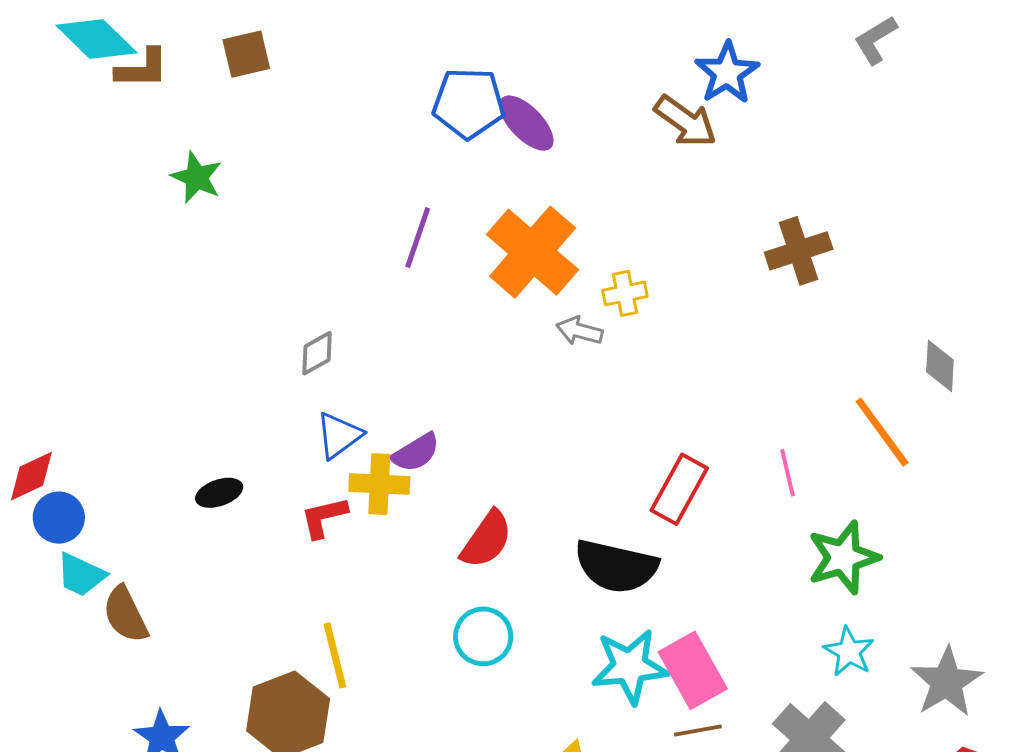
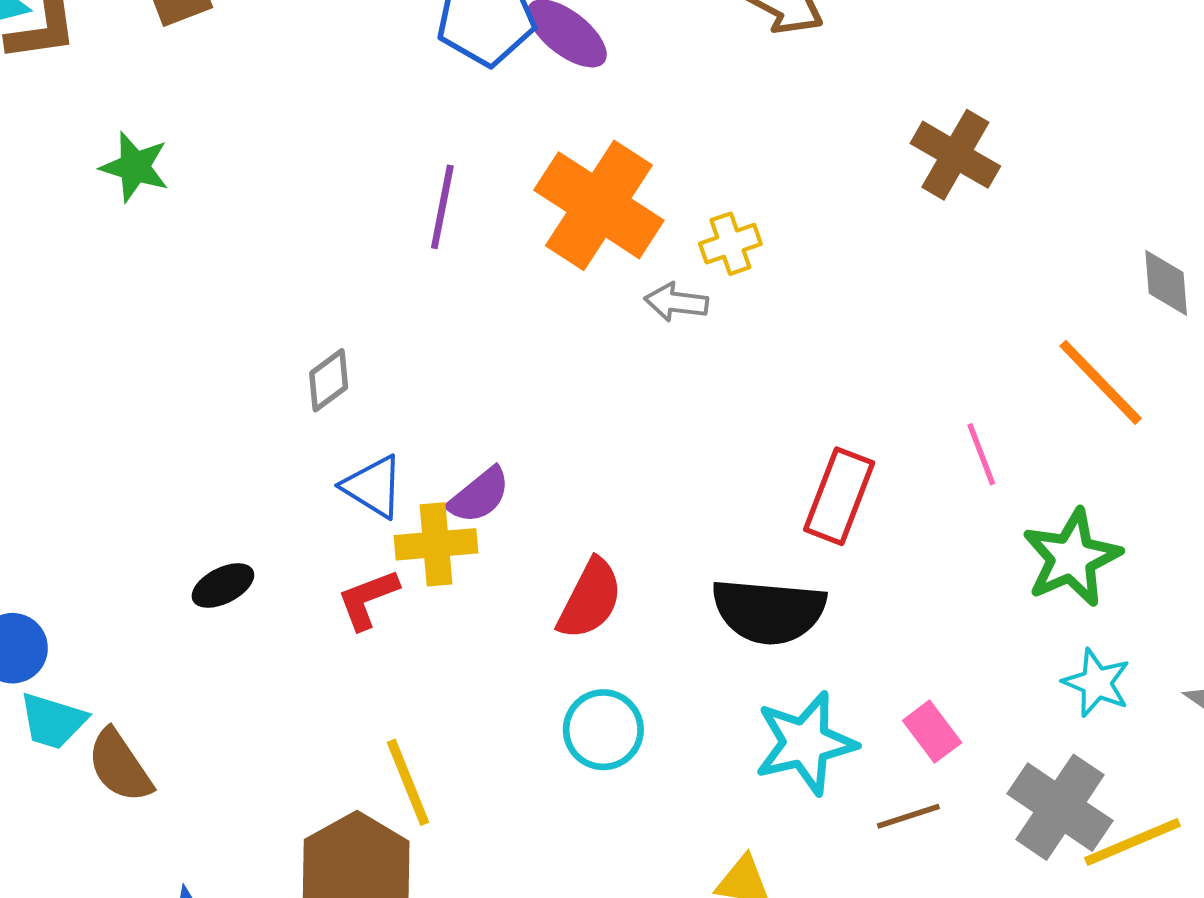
brown cross: (799, 251) -> (955, 155), turned -34
blue triangle: (339, 435) -> (373, 487), turned -44
pink rectangle: (693, 670) -> (932, 732), moved, size x0.6

